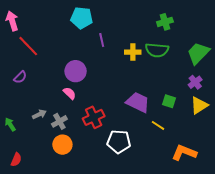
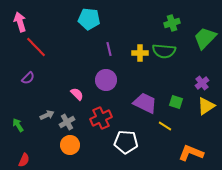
purple line: (102, 40) -> (109, 49), moved
green trapezoid: (198, 53) -> (205, 38), moved
purple circle: (76, 71) -> (106, 80), moved

